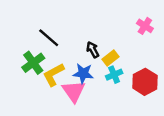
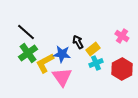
pink cross: (145, 26) -> (122, 36), moved
black line: (49, 38) -> (26, 32), moved
blue star: (83, 73) -> (62, 54), moved

